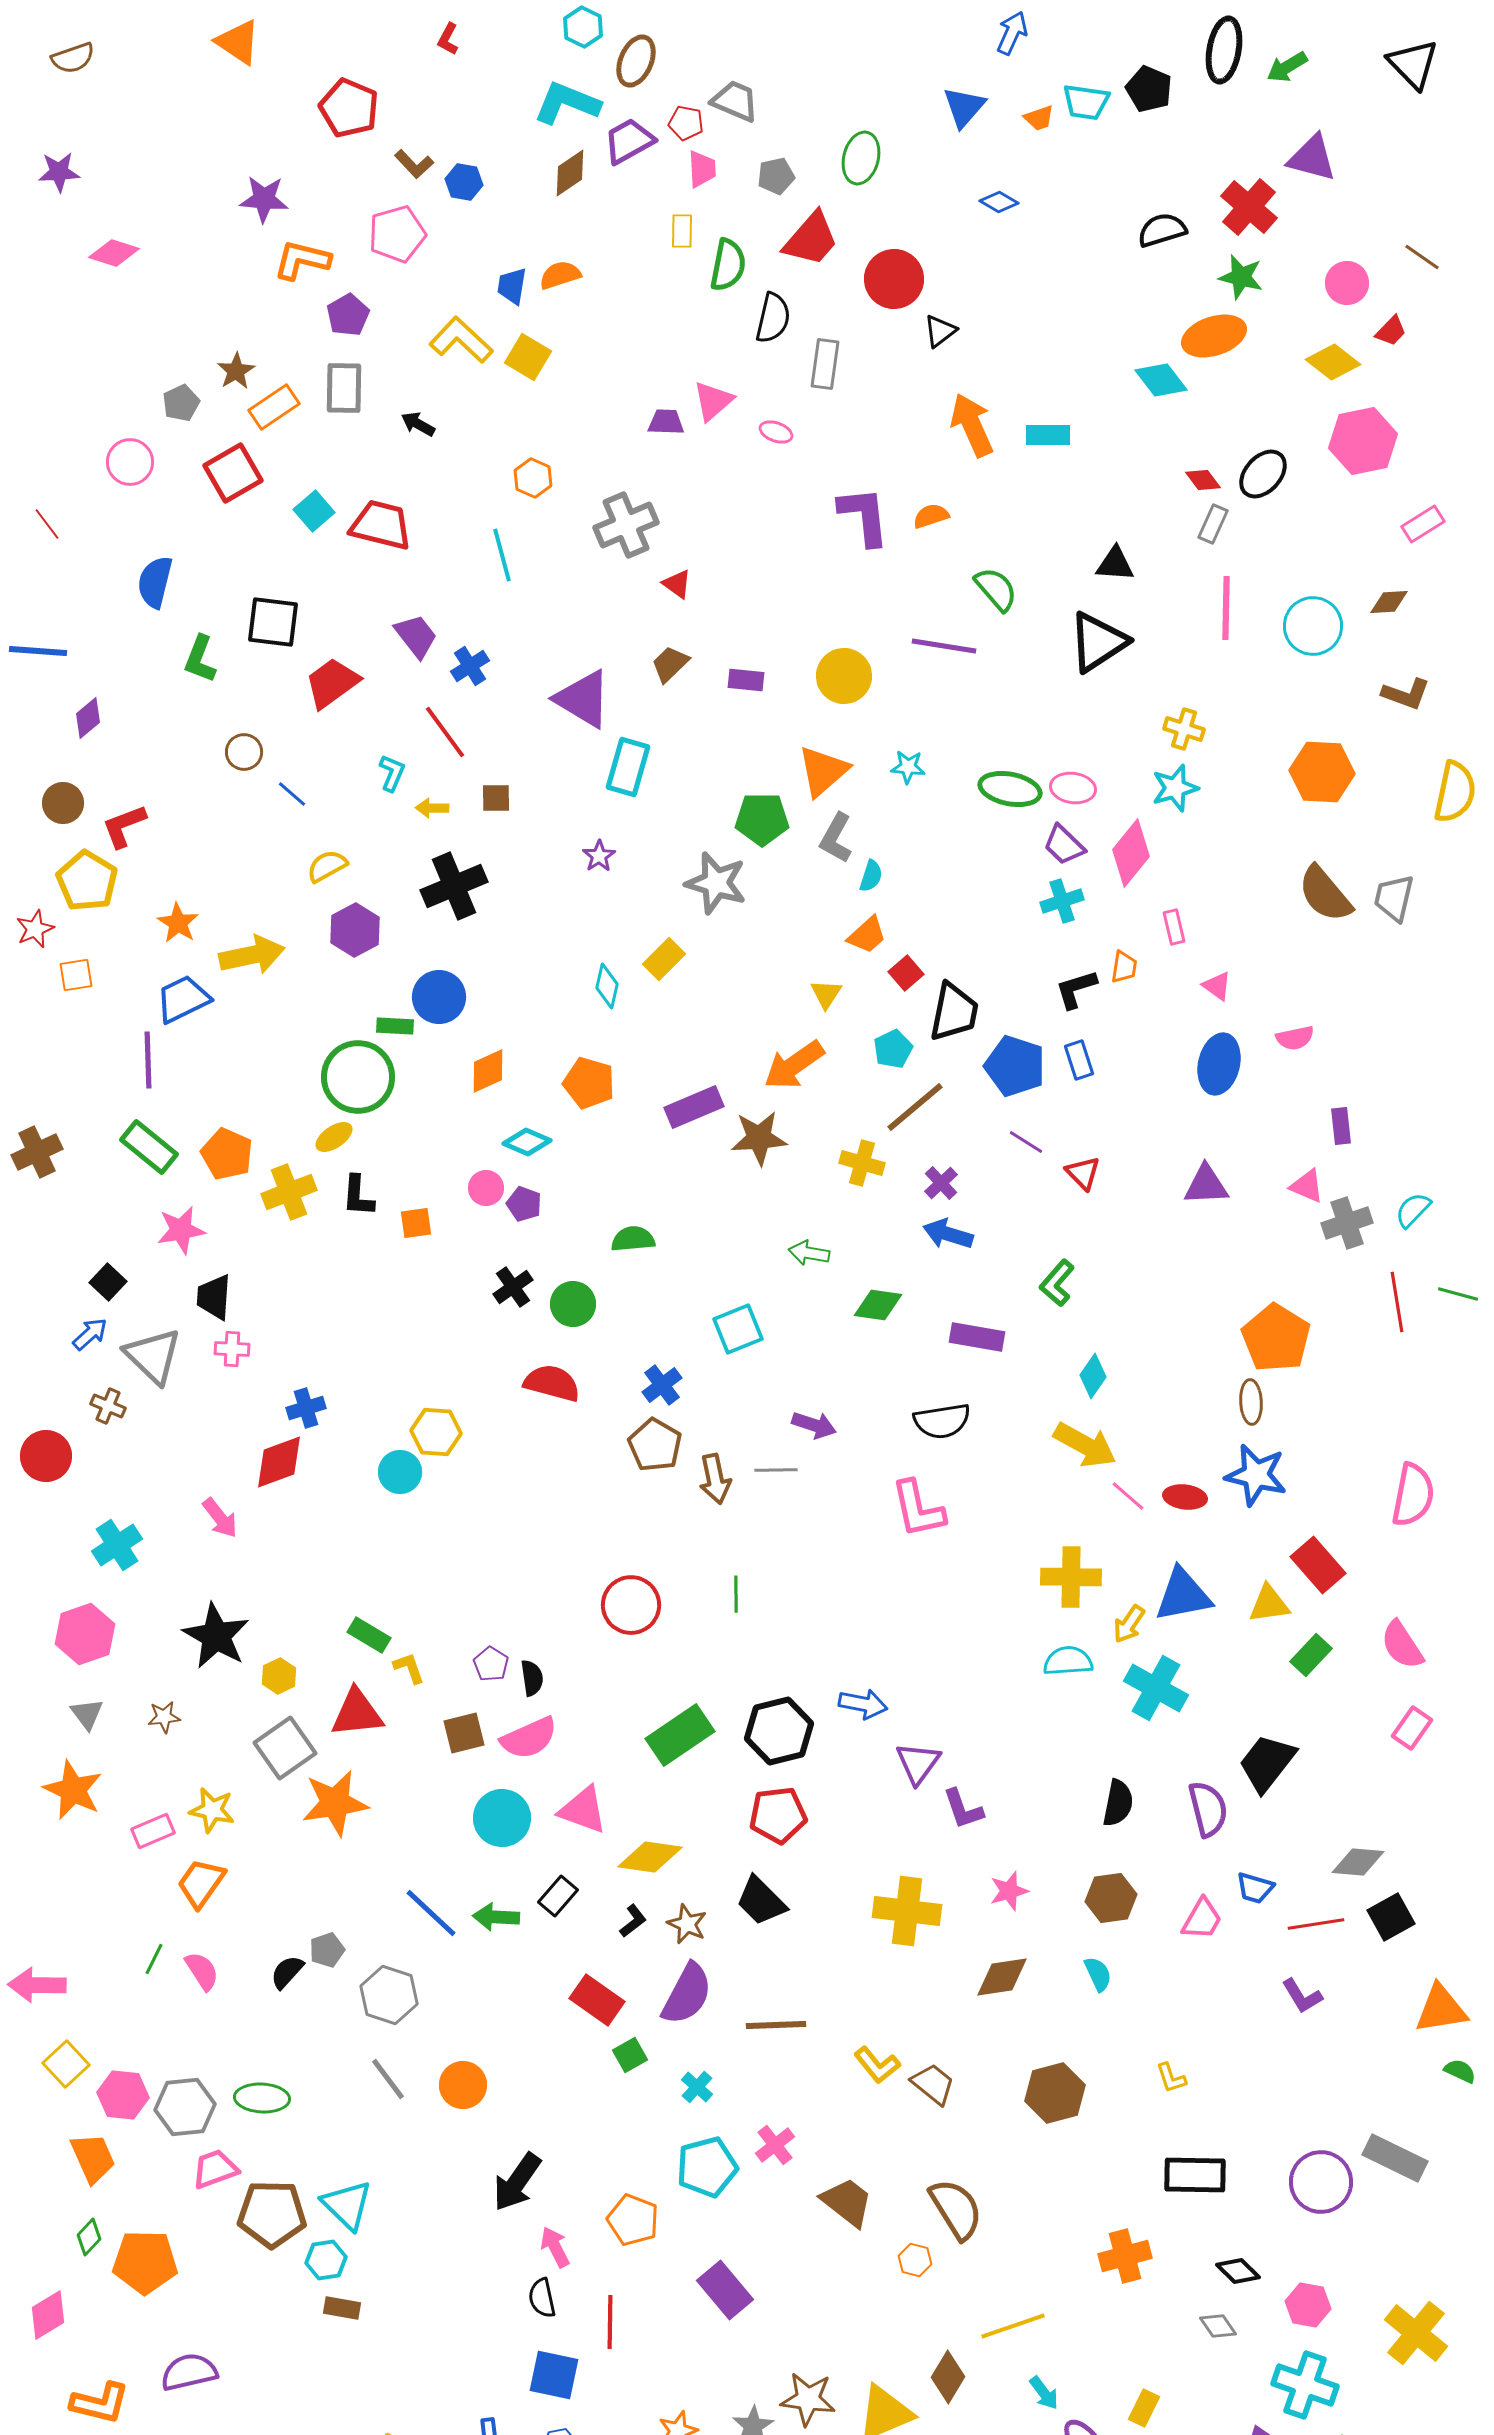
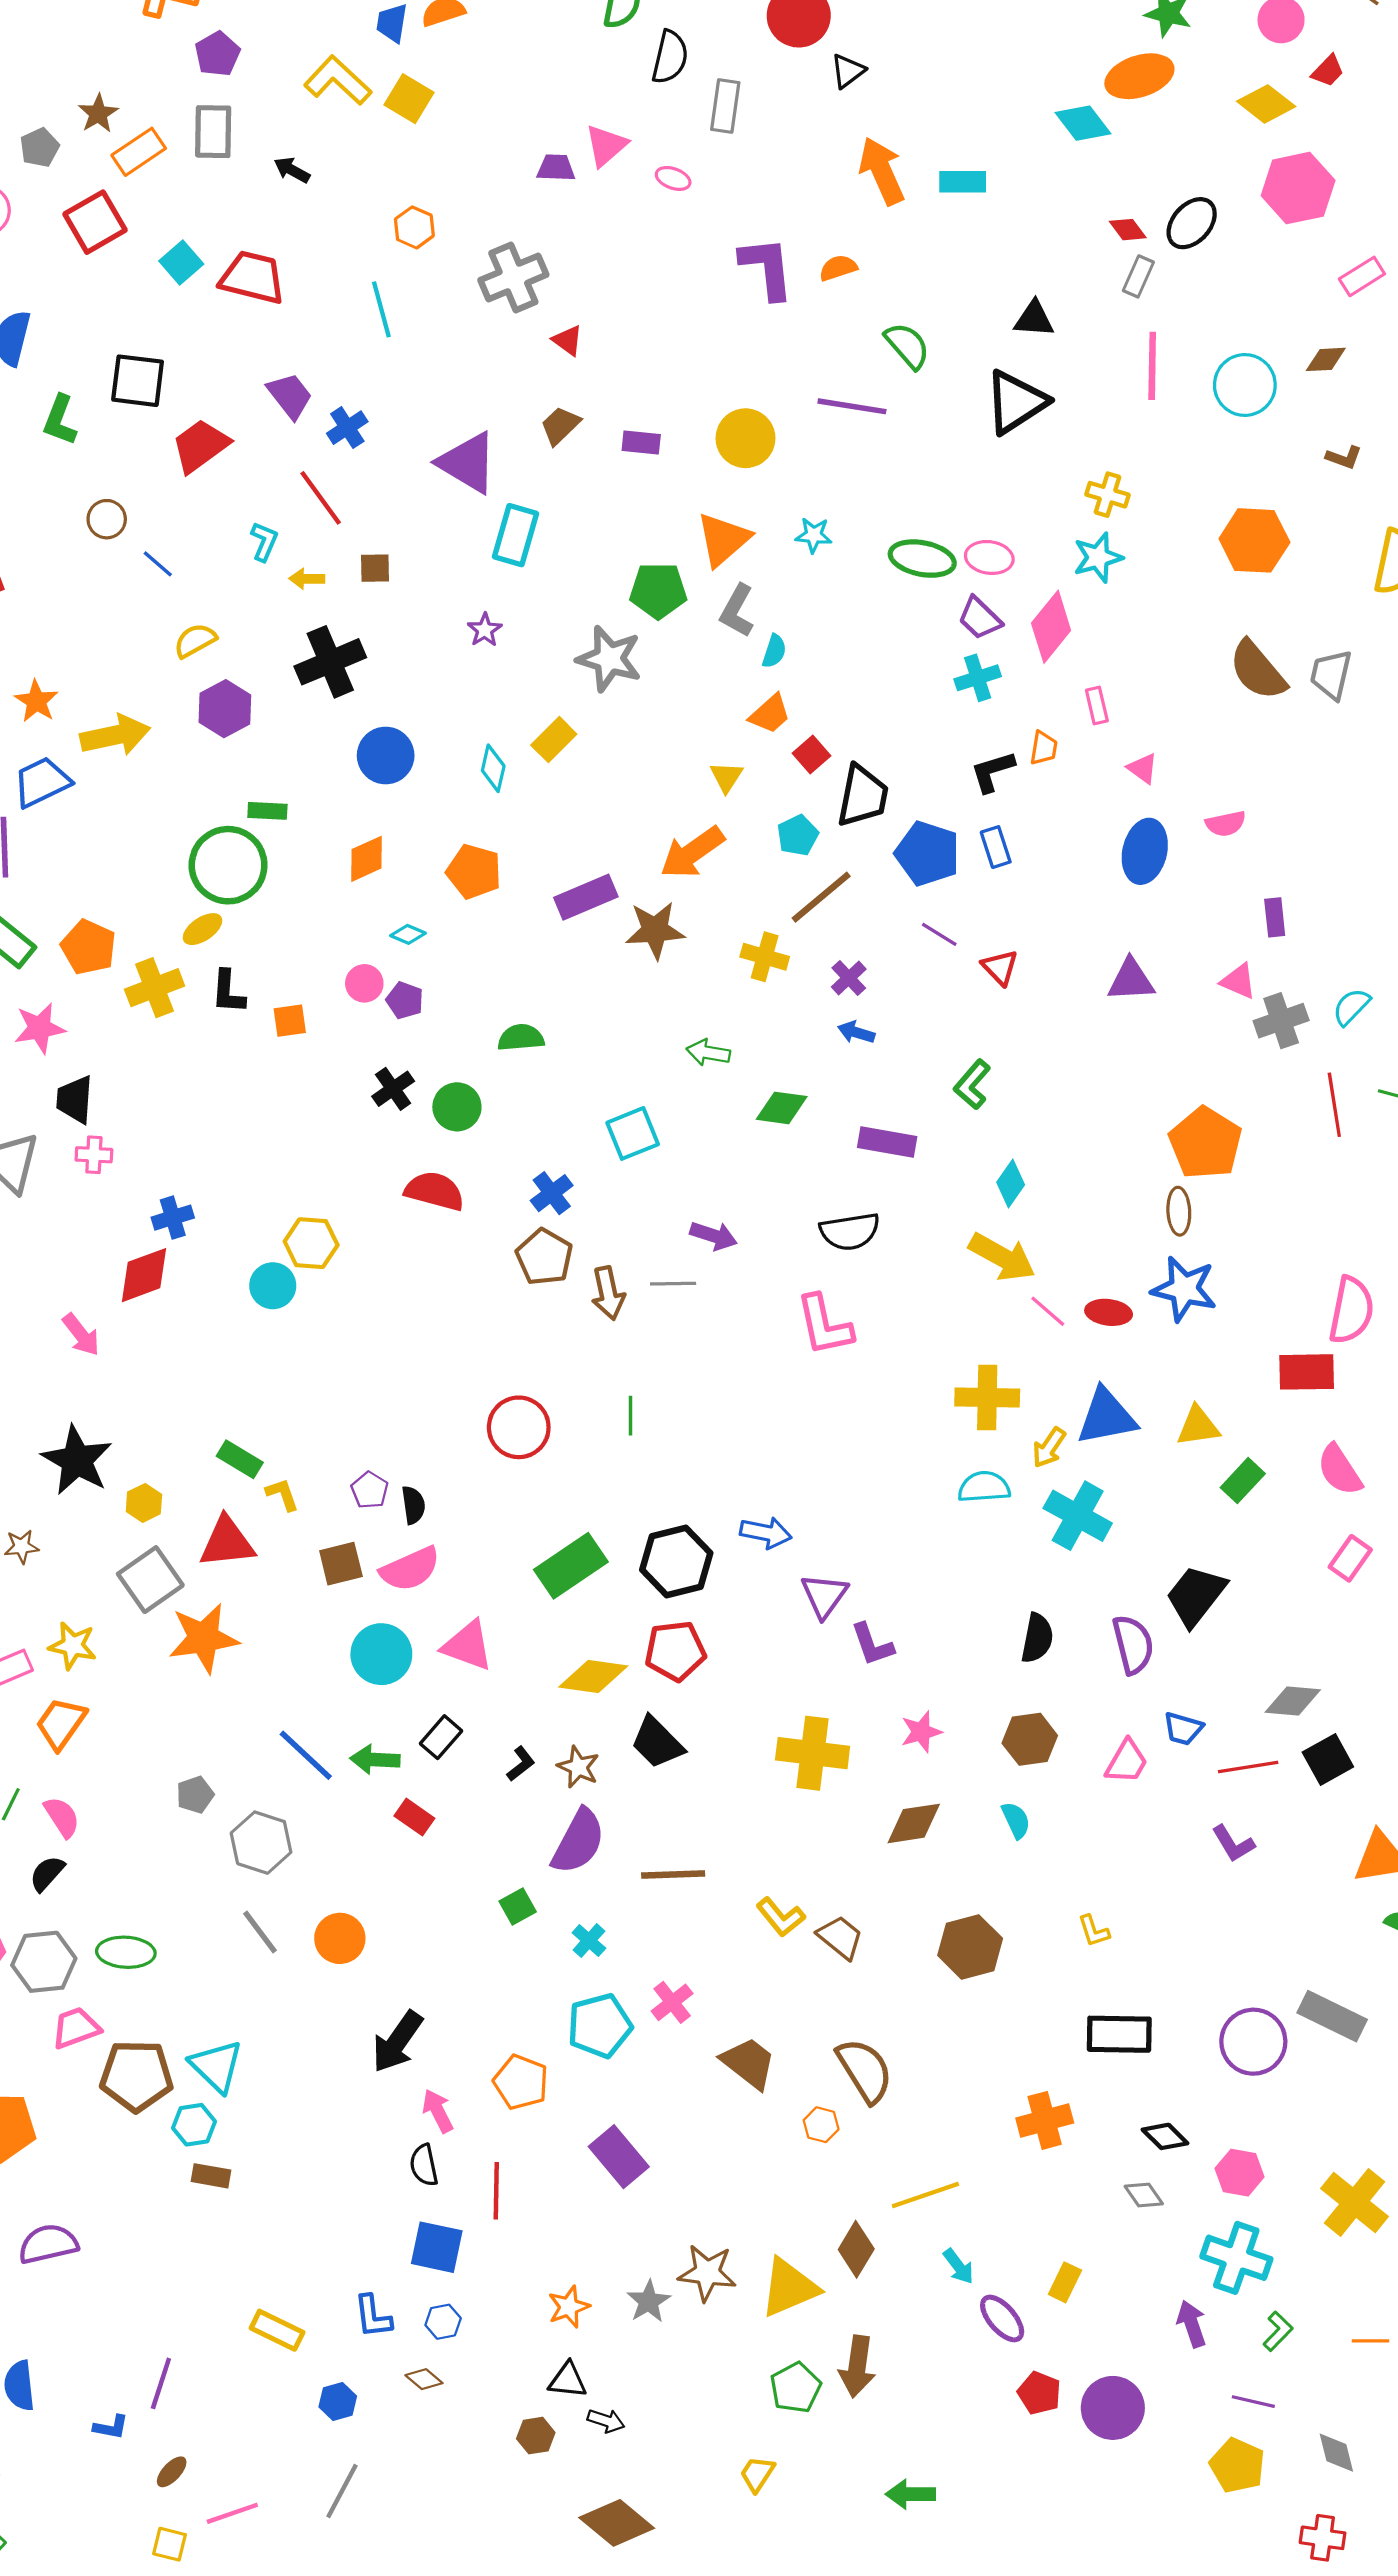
brown L-shape: (1406, 694) -> (1344, 457), size x0.7
blue circle: (439, 997) -> (386, 756), moved
cyan diamond: (527, 1142) -> (408, 934), size x0.7
blue arrow: (948, 1234) -> (856, 1032), size x0.7
red rectangle: (1318, 1565) -> (1307, 1372), moved, turned -50
yellow diamond: (650, 1857) -> (593, 1676), moved
black semicircle: (287, 1972) -> (47, 1873), moved
red rectangle: (597, 2000) -> (414, 1817), moved, size x0.7

